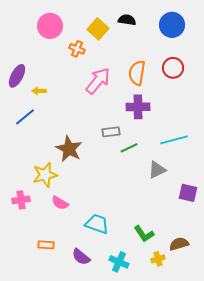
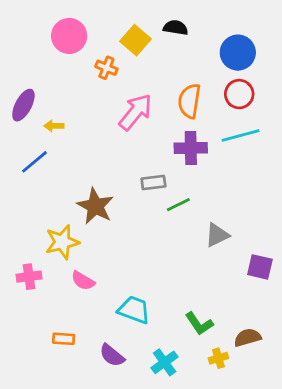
blue circle: (172, 25) -> (238, 53), moved
cyan line: (174, 140) -> (241, 136), moved
cyan cross: (119, 262) -> (165, 362), turned 30

